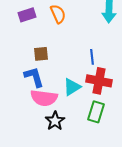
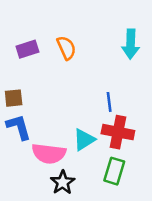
brown square: (41, 54) -> (14, 98), moved
blue L-shape: (34, 77) -> (19, 127), moved

